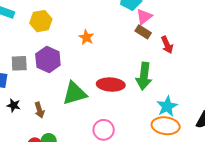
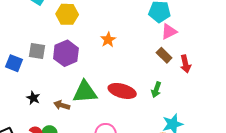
brown rectangle: (143, 32) -> (164, 55), moved
green arrow: (144, 76) -> (156, 90), size x0.6
black star: (14, 105) -> (33, 98), moved
brown arrow: (39, 110) -> (62, 105), moved, turned 112

